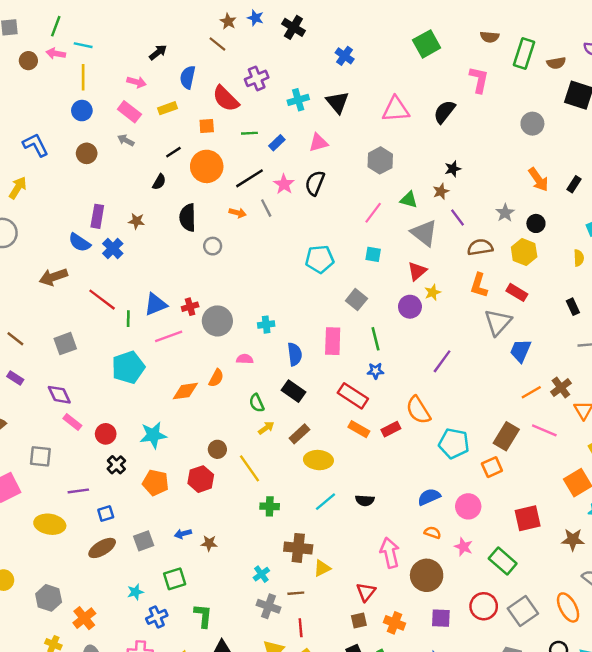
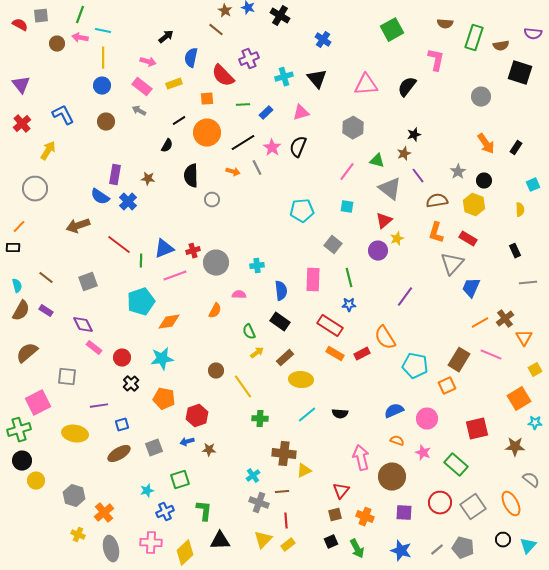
orange diamond: (185, 391) -> (169, 322), moved
red hexagon: (201, 479) -> (197, 416), moved

